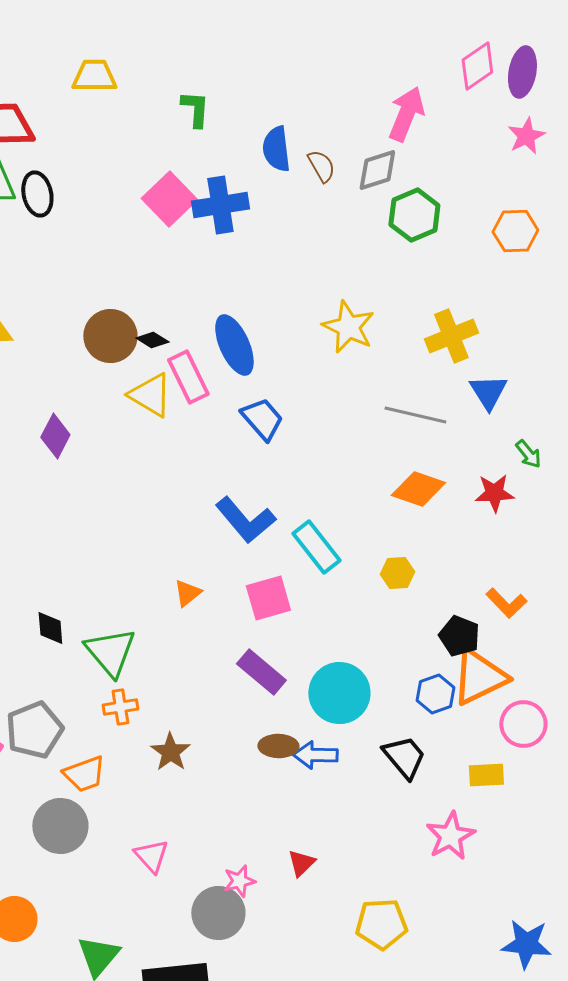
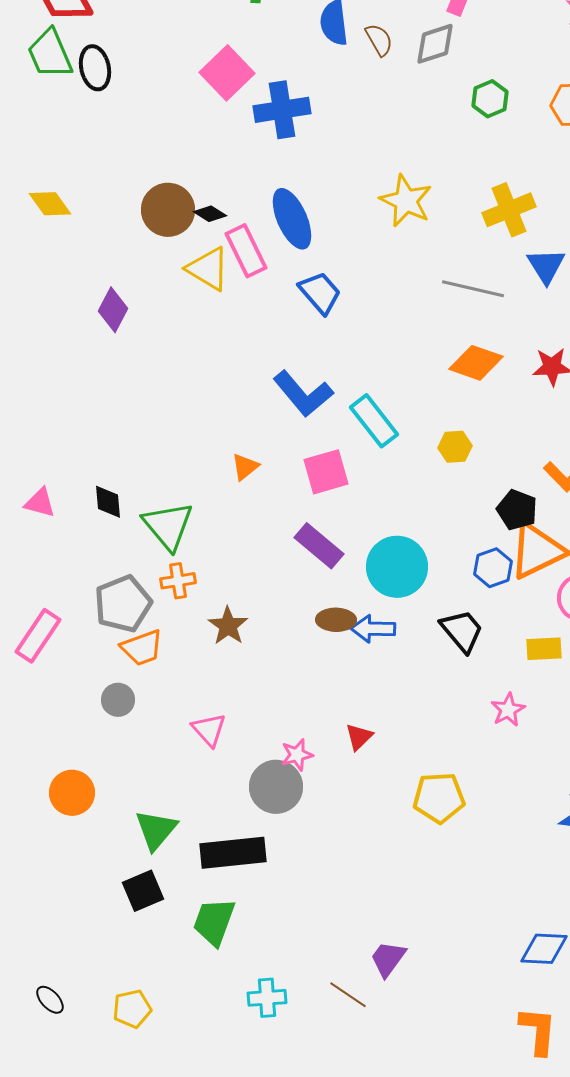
blue cross: (220, 205) -> (282, 110), moved
green hexagon: (414, 215) -> (490, 99), moved, size x0.7
gray pentagon: (34, 730) -> (123, 604), moved
gray circle: (60, 826) -> (118, 700), size x0.6
pink star: (450, 836) -> (508, 710), size x0.7

